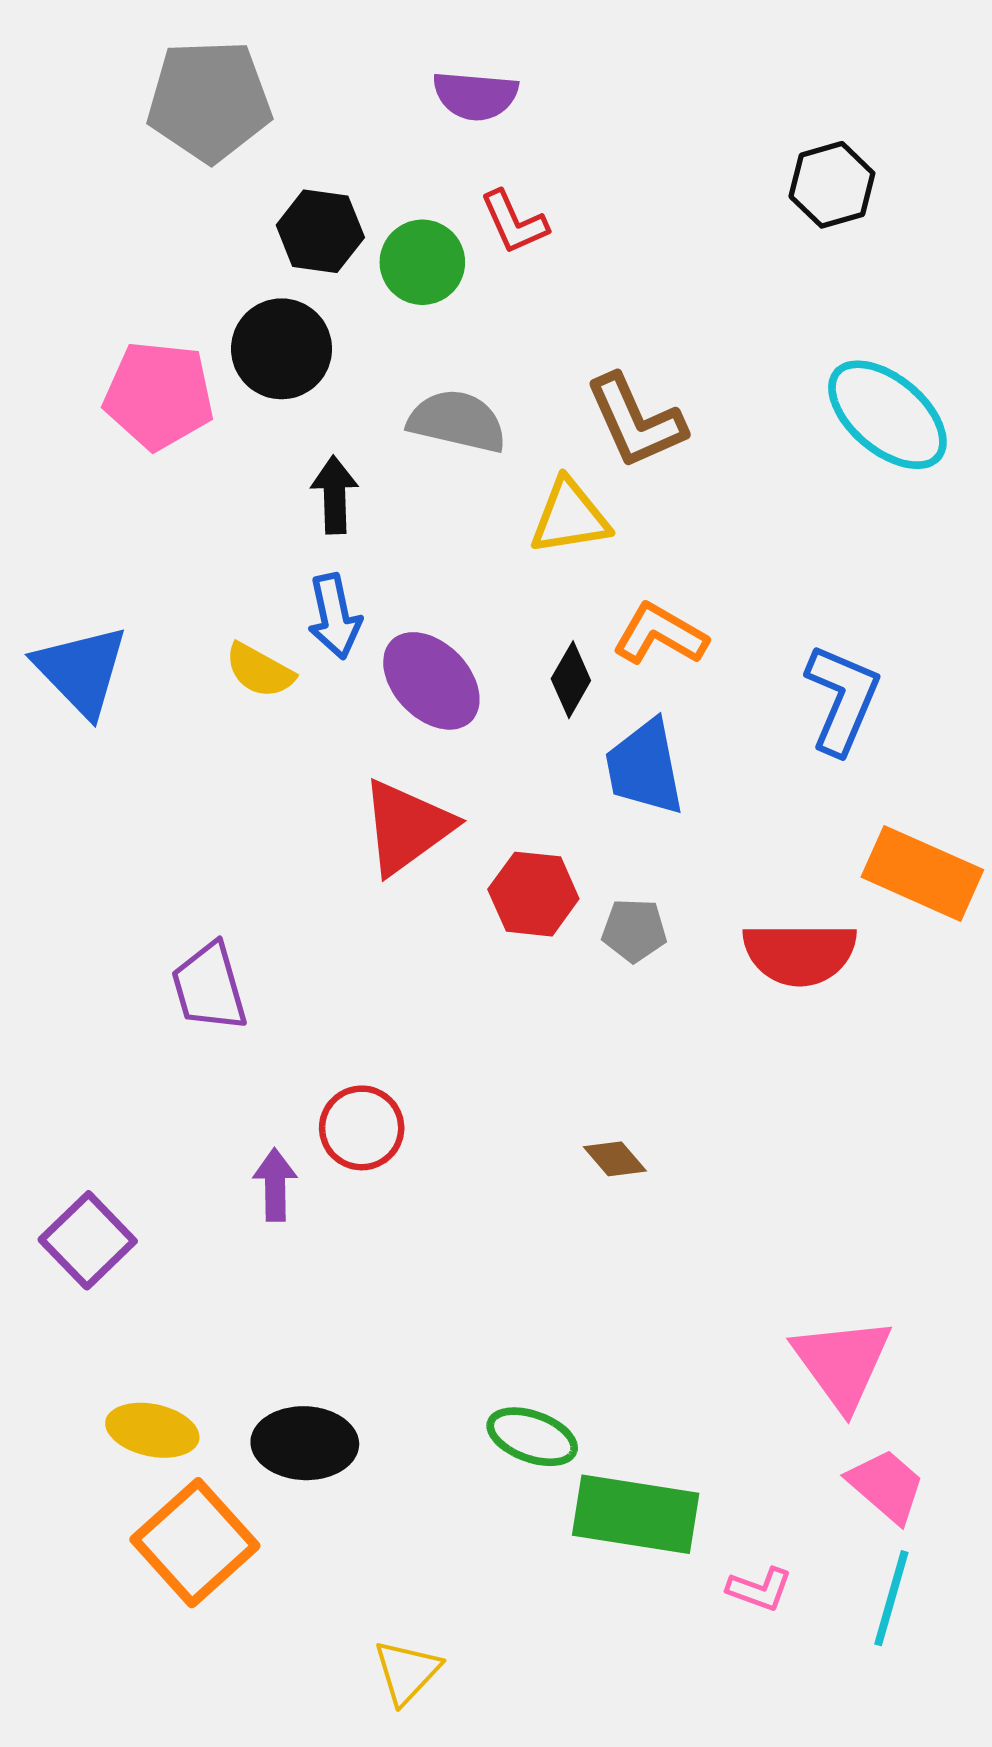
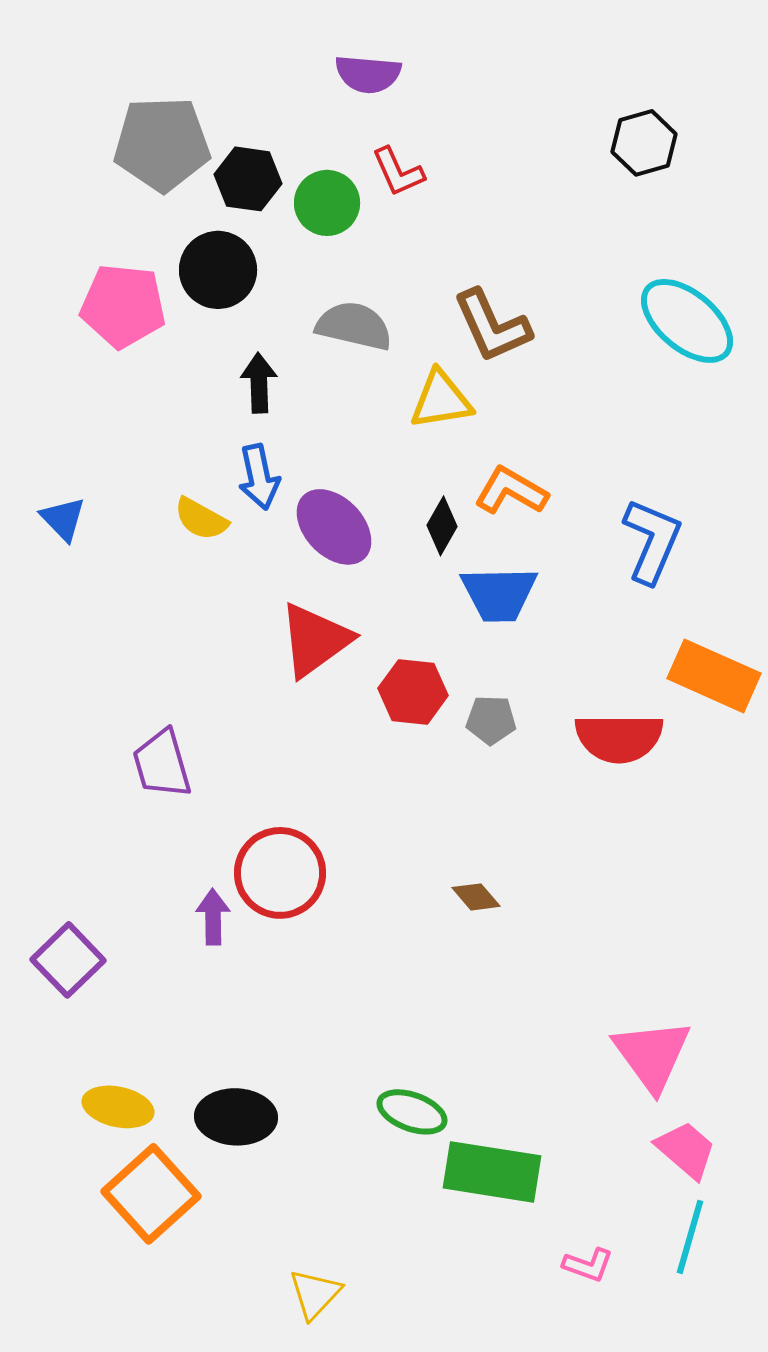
gray pentagon: (209, 101) -> (162, 144), moved
blue triangle: (81, 671) -> (63, 519), size x0.6
blue trapezoid: (645, 767) -> (499, 594), turned -80
red circle: (362, 1128) -> (280, 873), size x1.4
pink L-shape: (760, 1589) -> (588, 1265), moved

